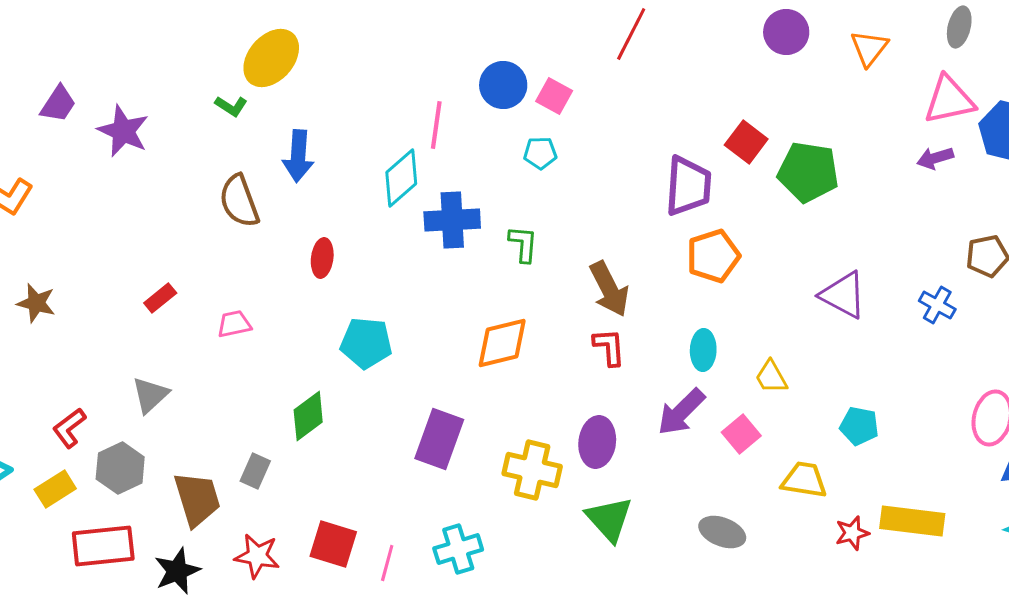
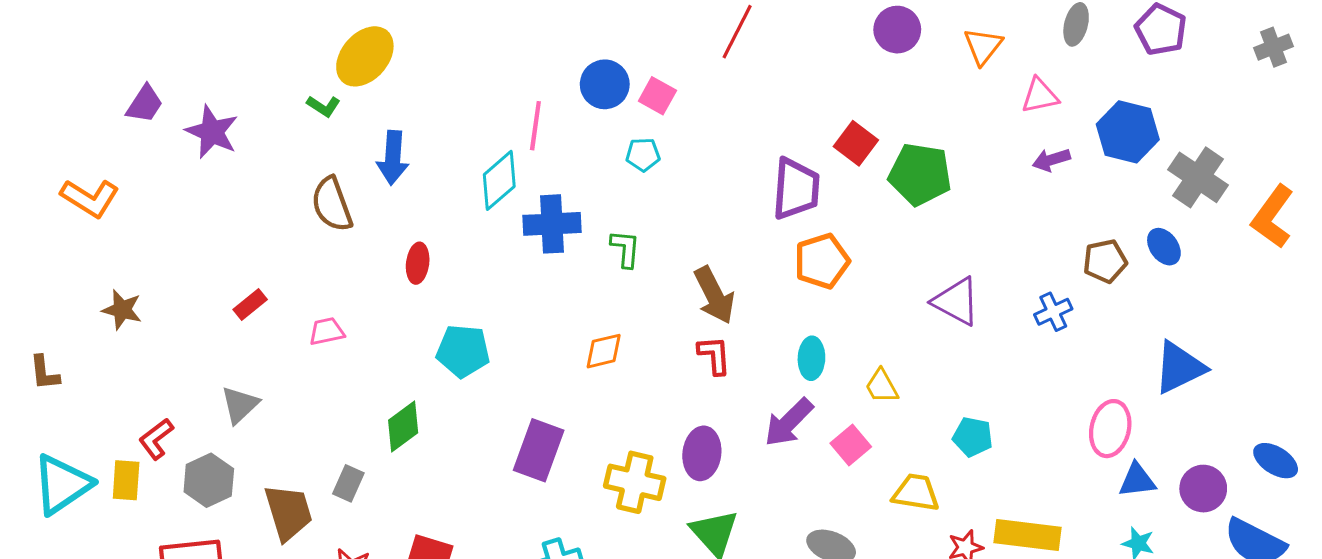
pink triangle: (949, 100) -> (1040, 96), moved, size x0.7
blue cross: (937, 305) -> (1053, 312), turned 36
orange diamond: (502, 343) -> (604, 351), size x0.7
yellow rectangle: (55, 489) -> (126, 480), moved, turned -54

